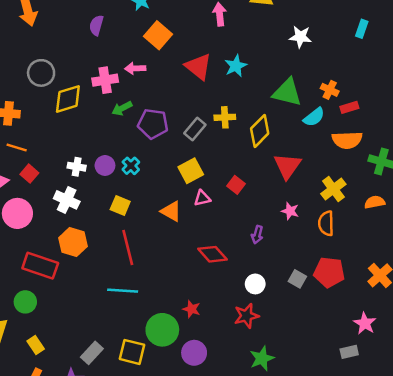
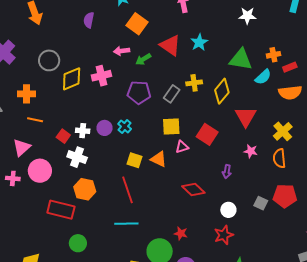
pink cross: (105, 80) -> (101, 76), moved
orange cross: (330, 90) -> (273, 55), turned -32
green arrow: (122, 108) -> (143, 59), moved
yellow square: (191, 171) -> (171, 126), turned 30
red square: (29, 174) -> (63, 136), moved
red square: (236, 185) -> (207, 134), size x1.5
yellow square: (120, 206) -> (135, 160), moved
green circle: (25, 302) -> (78, 243), moved

